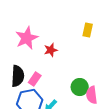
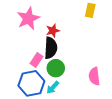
black semicircle: (18, 76) -> (51, 48), moved
green circle: (80, 87) -> (56, 68), moved

